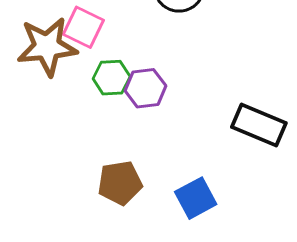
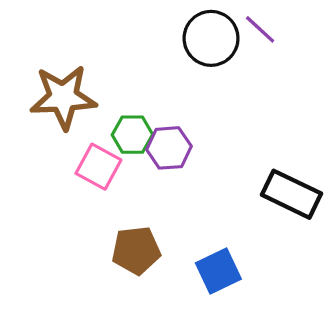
pink square: (83, 27) -> (98, 167), moved

